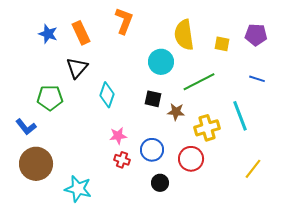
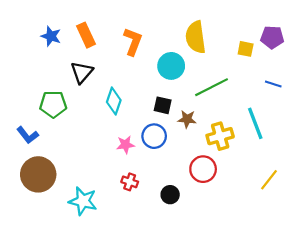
orange L-shape: (124, 21) -> (133, 41), moved
yellow square: (222, 44) -> (246, 49), moved
blue circle: (152, 150) -> (154, 136), moved
red cross: (122, 160) -> (130, 182), moved

